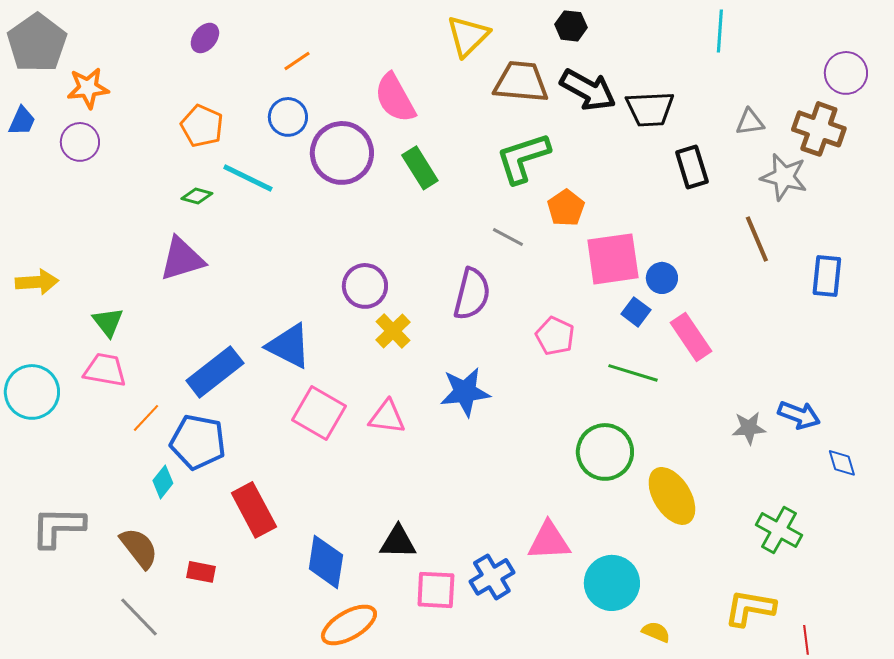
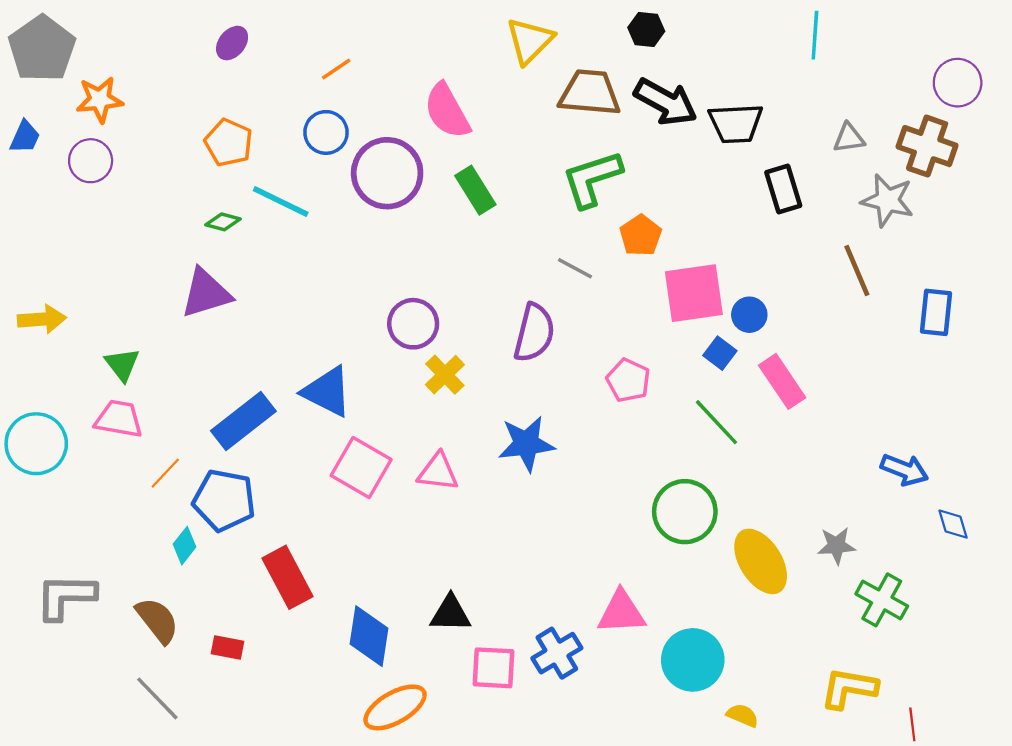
green line: (633, 373) -> (716, 422), turned 30
gray star: (749, 428) -> (836, 546), moved

